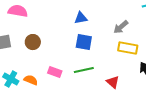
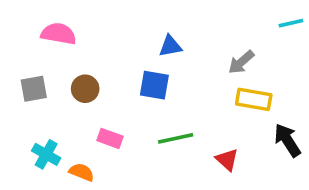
blue square: (84, 42) -> (154, 85), moved
pink rectangle: (55, 72) -> (110, 138), moved
orange semicircle: (31, 80) -> (82, 172), moved

